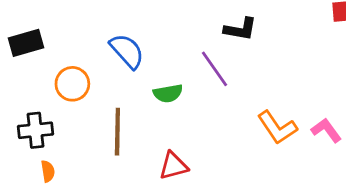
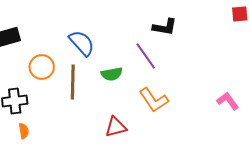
orange L-shape: (277, 128) -> (154, 100), moved
brown line: (117, 132) -> (73, 82), moved

